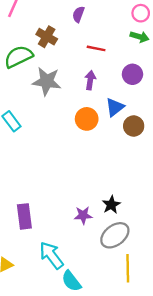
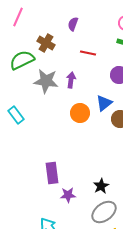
purple arrow: (90, 80) -> (71, 80), moved
purple star: (83, 215) -> (68, 195), moved
purple rectangle: (24, 216) -> (52, 173), moved

